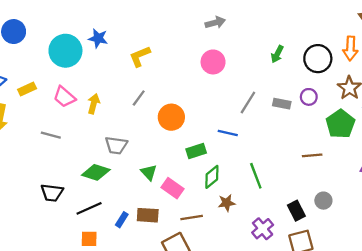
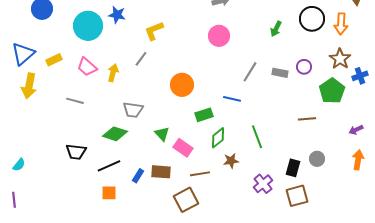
black circle: (318, 59) -> (312, 19), moved
gray line: (139, 98) -> (141, 59), moved
black rectangle: (296, 211) -> (293, 168), turned 42

